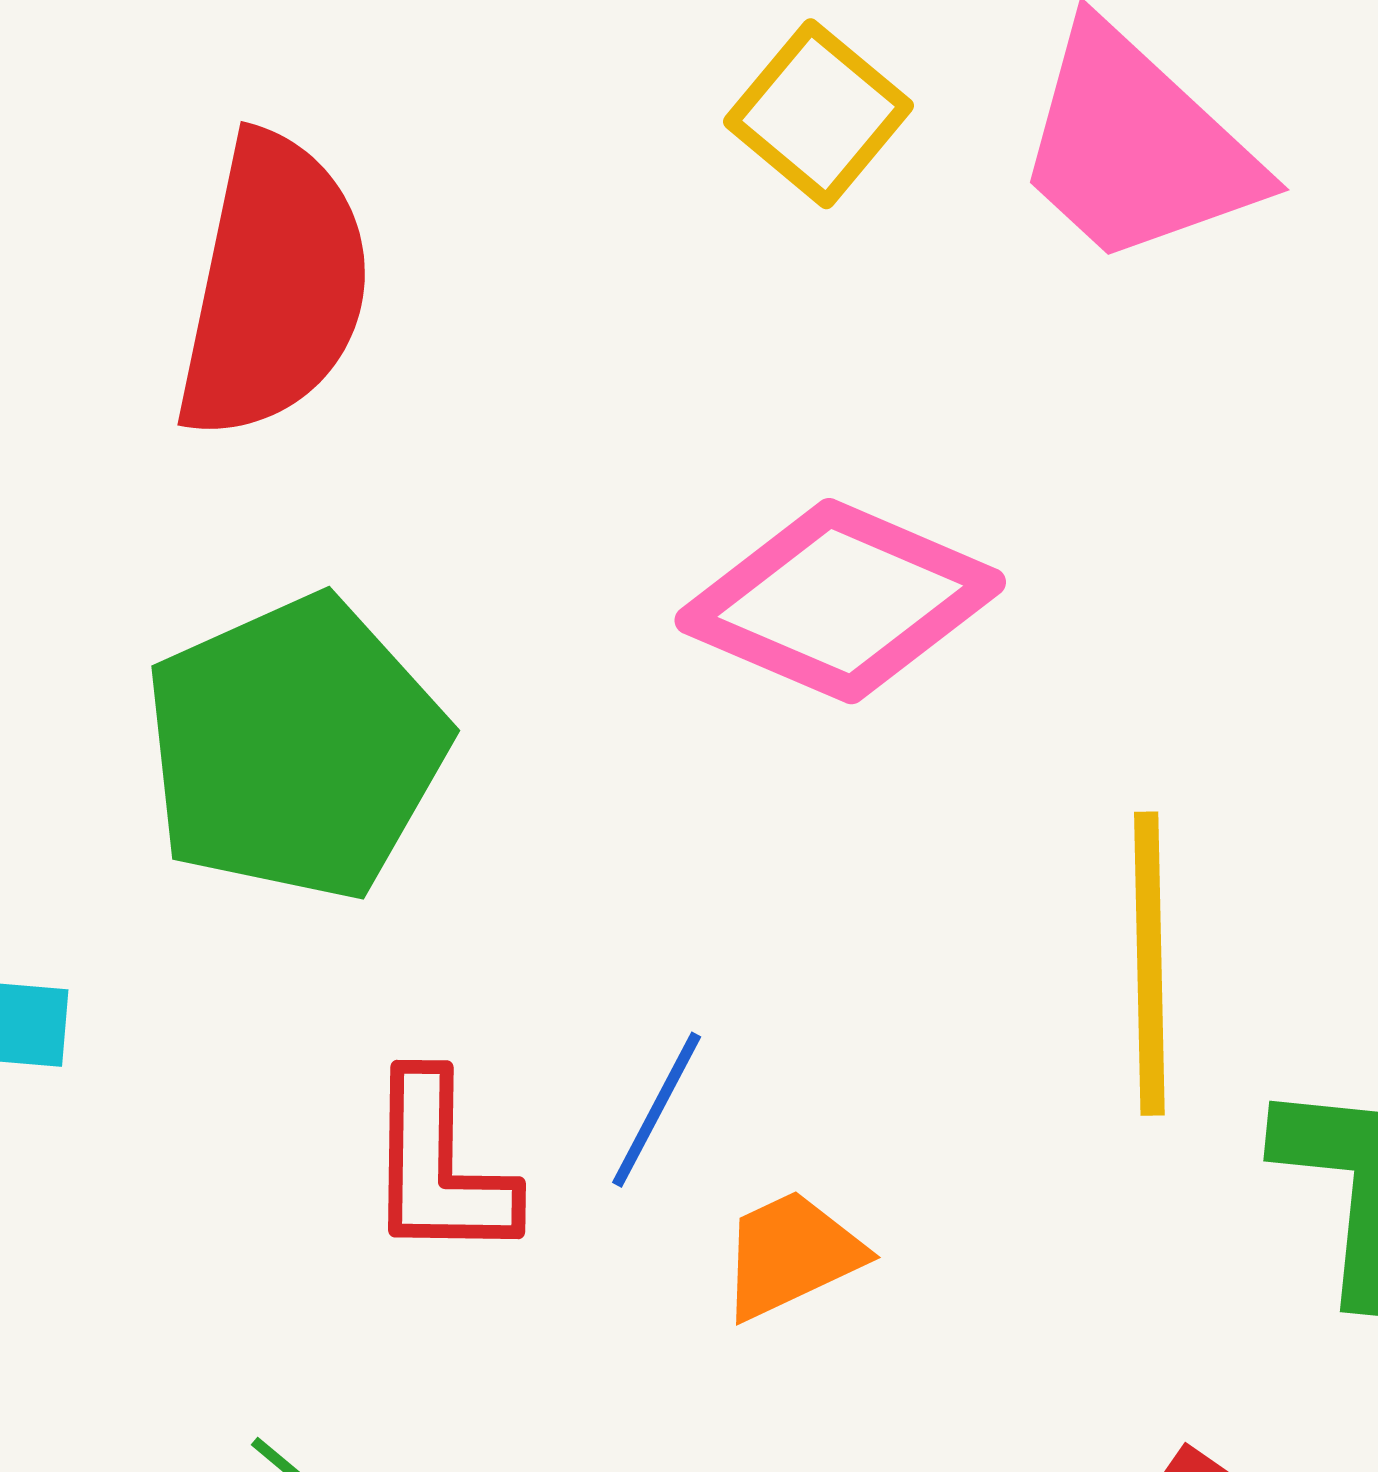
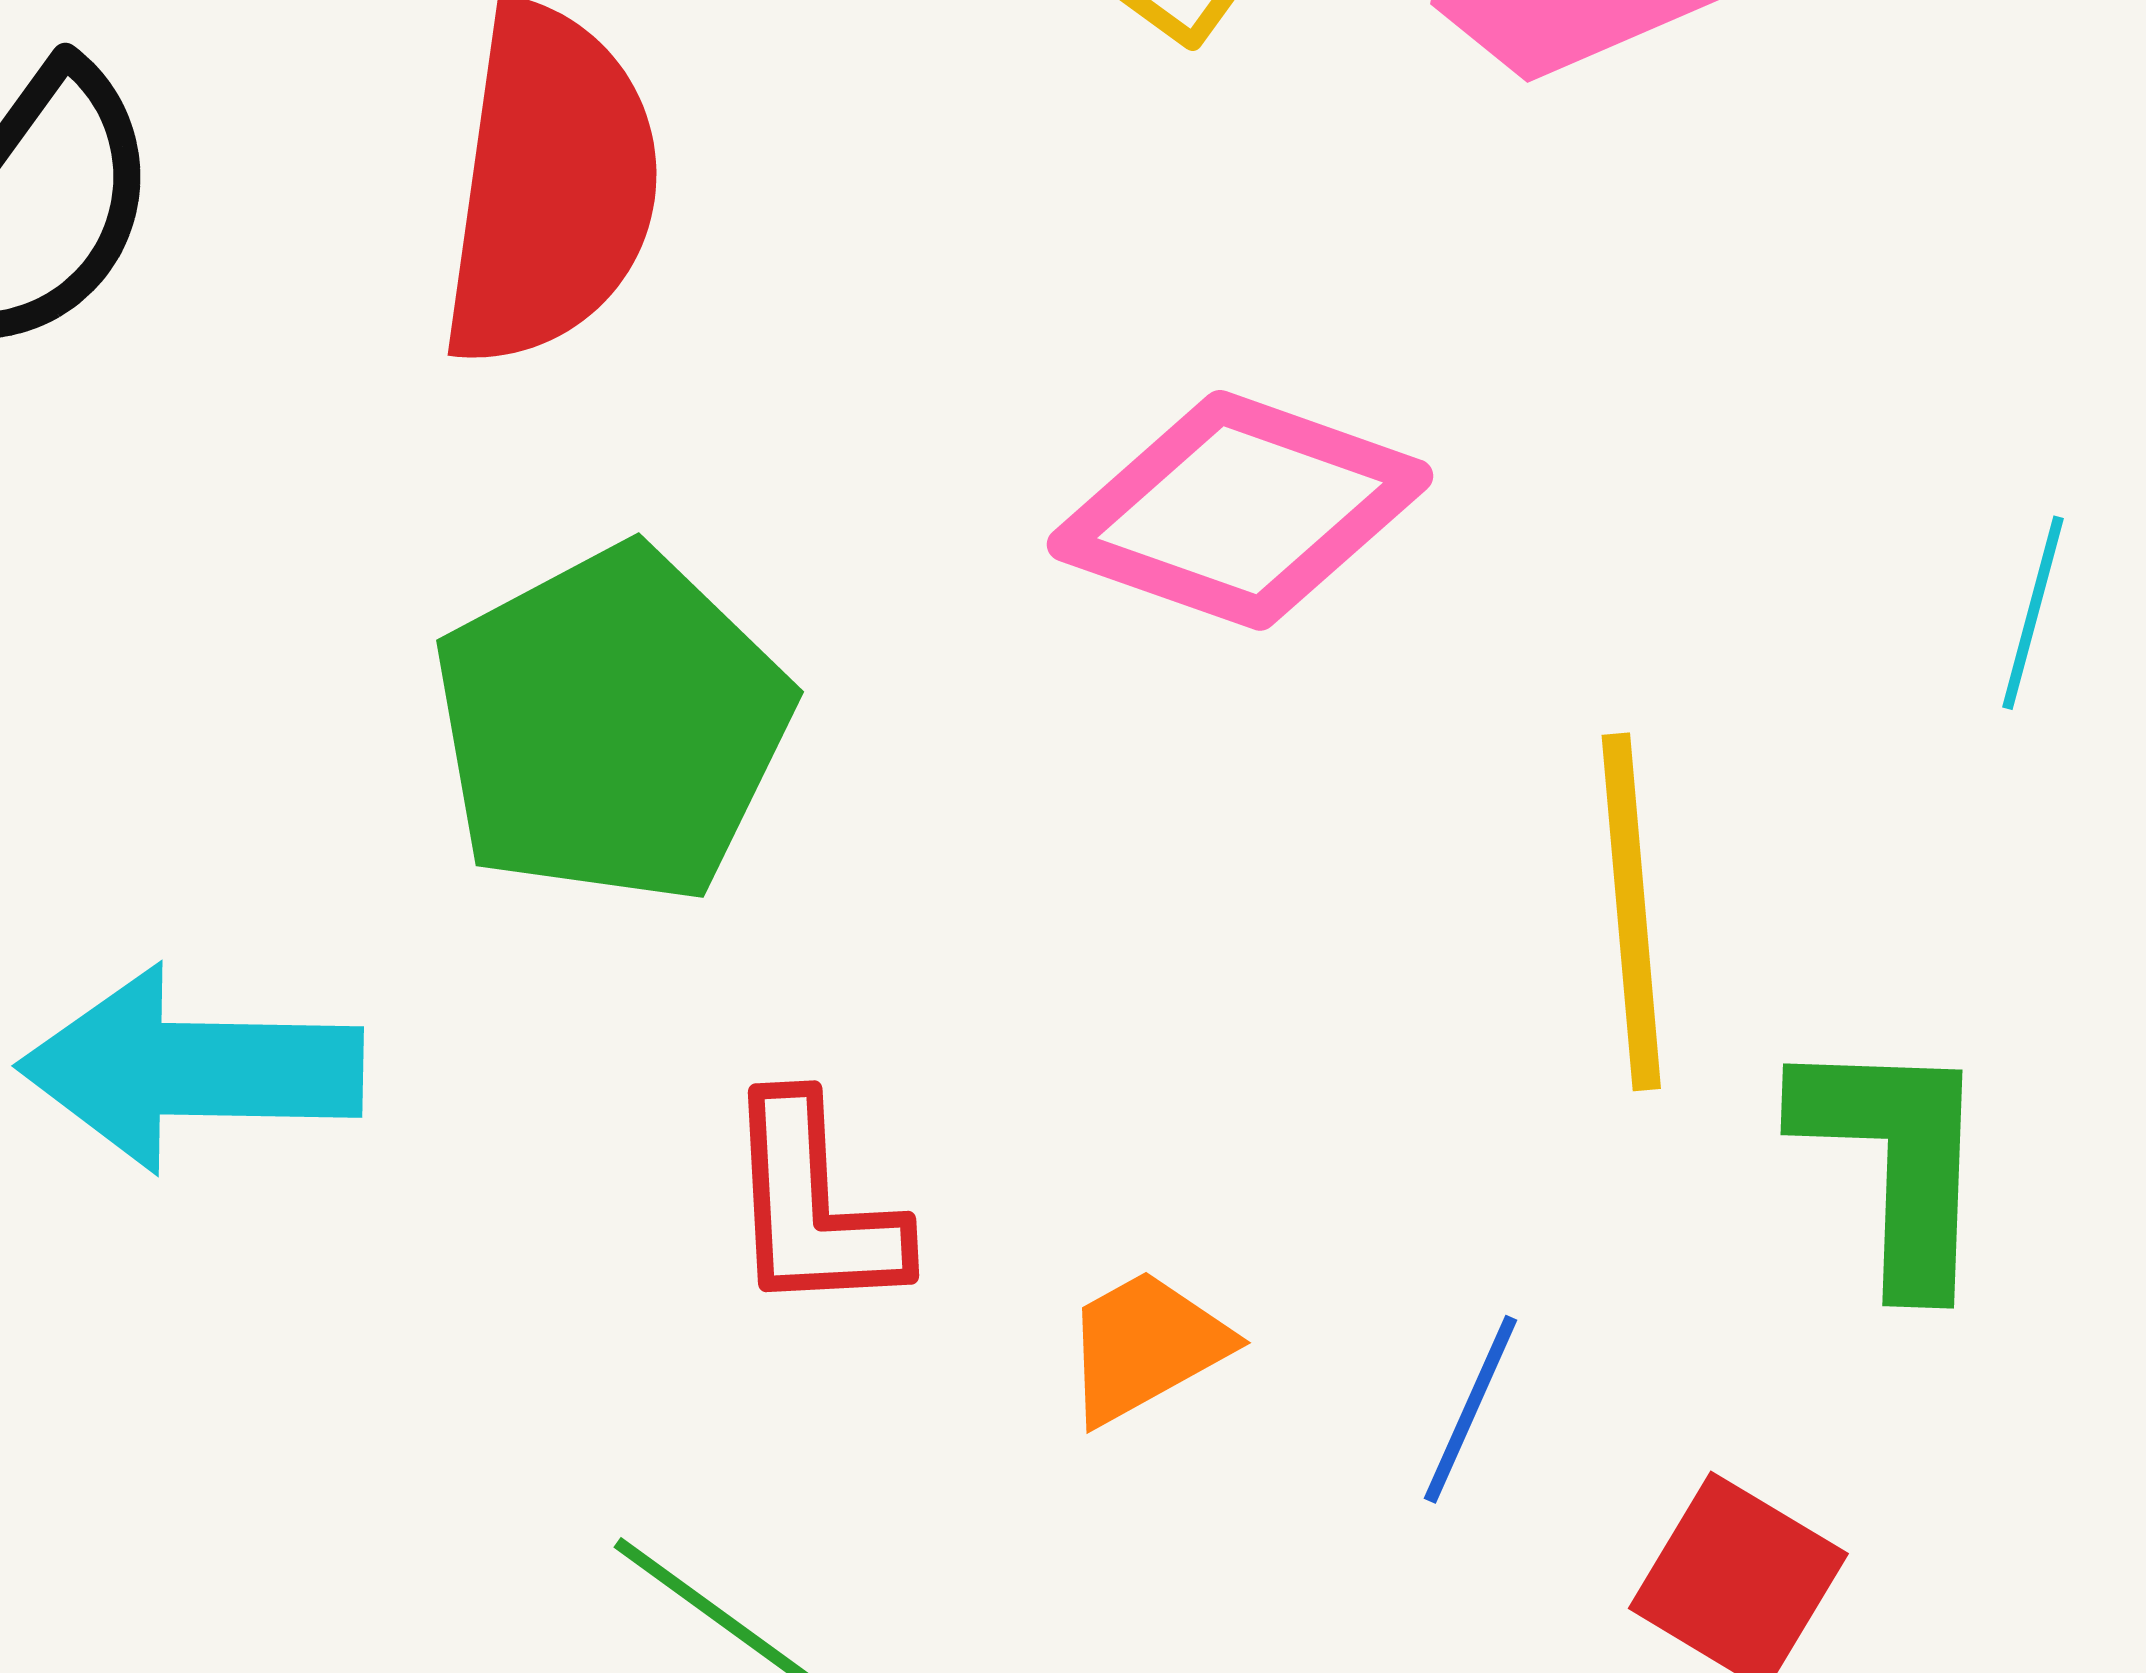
blue line: (657, 1110) -> (1471, 1409), moved
orange trapezoid: (791, 1255) -> (1146, 1346), moved

